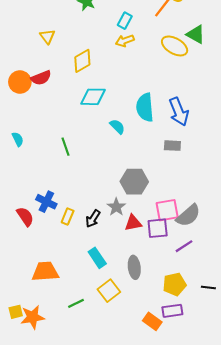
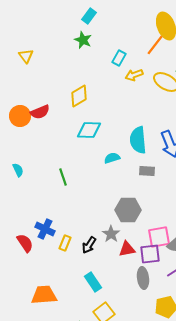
yellow triangle: (47, 36) -> (26, 56), moved
yellow arrow: (125, 41) -> (134, 75), moved
cyan semicircle: (117, 126) -> (112, 158), turned -63
gray rectangle: (172, 146) -> (147, 171), moved
gray ellipse: (134, 267) -> (143, 278), moved

